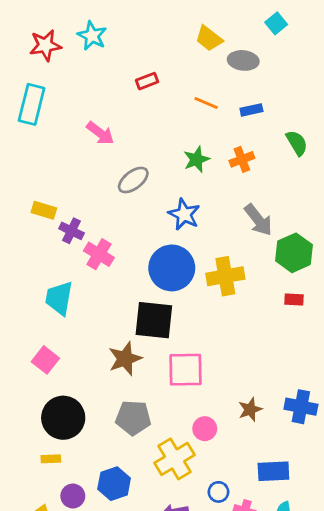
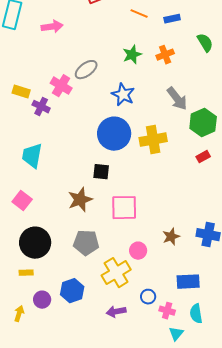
pink arrow: (100, 133) -> (52, 27), moved, turned -45
pink cross: (99, 254) -> (61, 86), moved
red rectangle: (294, 300) -> (203, 157), turned -32
black square: (154, 320) -> (101, 172), size x0.6

